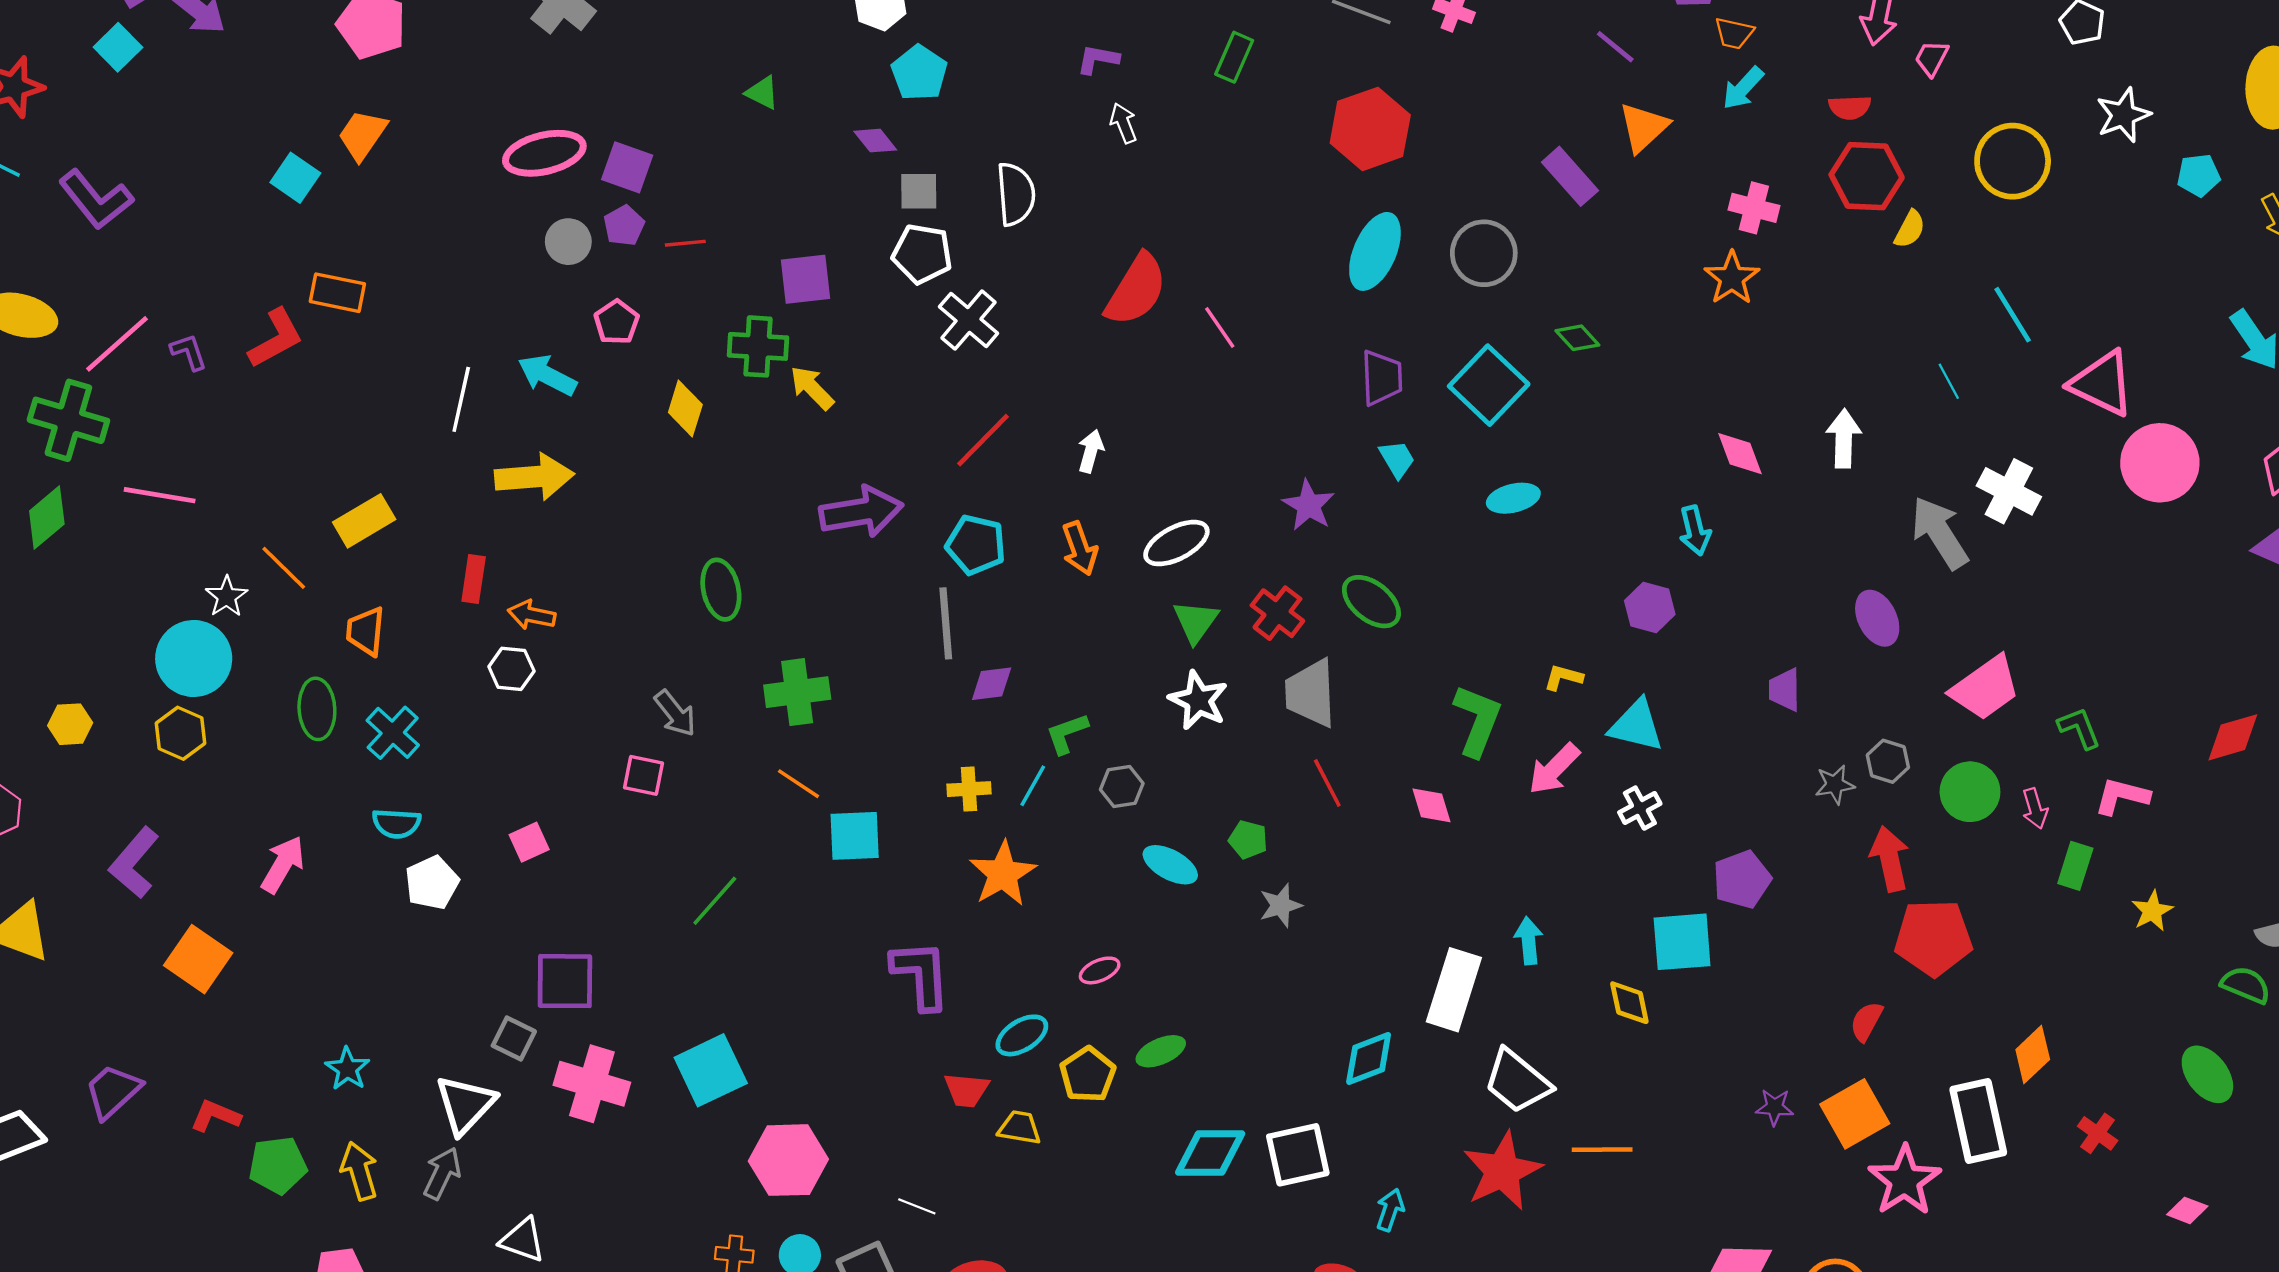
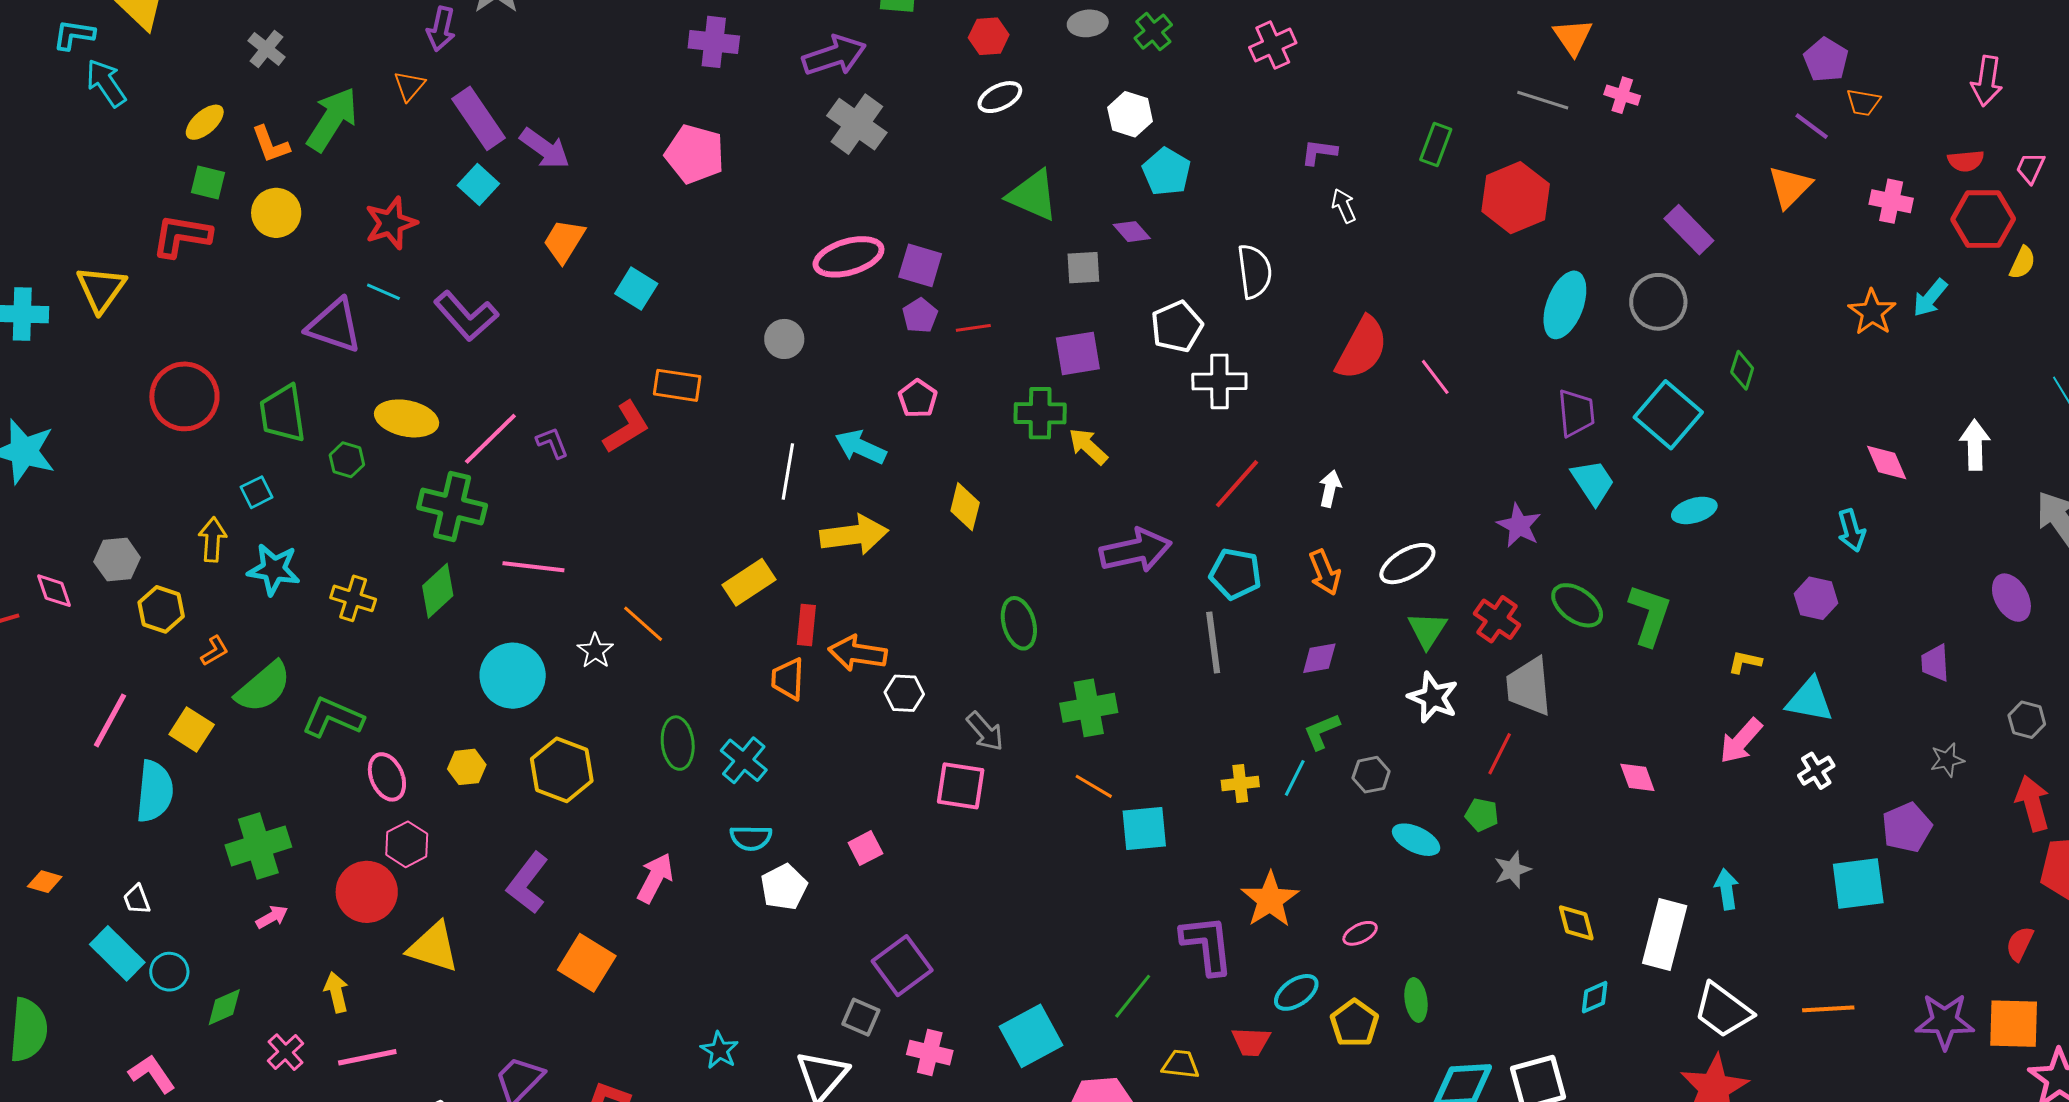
purple line: (1615, 47) -> (1812, 126), moved
pink trapezoid: (1932, 58) -> (2030, 168), moved
cyan arrow: (1743, 88) -> (1930, 298), moved
green triangle: (762, 93) -> (1033, 195), size x1.8
red hexagon: (1370, 129) -> (1516, 198), moved
orange trapezoid: (362, 135) -> (564, 241), moved
purple rectangle: (1570, 176) -> (1689, 230), moved
gray square: (919, 191) -> (1083, 268), moved
pink cross: (1754, 208) -> (1891, 201), moved
gray circle: (568, 242) -> (784, 339), moved
white pentagon: (922, 254) -> (1177, 327), turned -30
white cross: (969, 320) -> (1219, 381), turned -38
green diamond: (1577, 338) -> (1742, 370), turned 63
yellow diamond: (685, 409) -> (965, 507), moved
cyan trapezoid: (1397, 459) -> (1593, 482), size x1.4
yellow rectangle: (364, 521) -> (749, 582), moved
orange arrow: (532, 615) -> (858, 653), size x1.4
orange trapezoid: (366, 631) -> (788, 679), moved
cyan circle: (194, 659) -> (513, 676), moved
white hexagon: (511, 669) -> (904, 693), moved
purple diamond: (992, 684) -> (1319, 658), moved
green L-shape: (1477, 720) -> (1650, 615), moved
yellow hexagon: (180, 733) -> (562, 770), size x1.4
pink square: (643, 775) -> (961, 786), size x1.4
red line: (1327, 783) -> (1500, 754), moved, turned 57
gray star: (1835, 785) -> (1947, 760), moved
orange star: (1003, 874) -> (1270, 900), moved
green line: (715, 901) -> (1133, 996), moved
purple square: (565, 981) -> (902, 966), turned -34
yellow diamond: (1629, 1003) -> (1576, 923), moved
green ellipse: (1161, 1051) -> (1416, 1000), turned -72
cyan diamond: (1369, 1059) -> (1595, 997), size x0.7
pink cross: (592, 1084) -> (930, 1053), size x0.7
purple star: (1775, 1107) -> (1945, 1021), size x1.8
orange square: (1855, 1114) -> (2014, 1024), turned 34
yellow trapezoid: (1020, 1128) -> (1180, 1064), moved
orange line: (1602, 1150) -> (1828, 1009), moved

